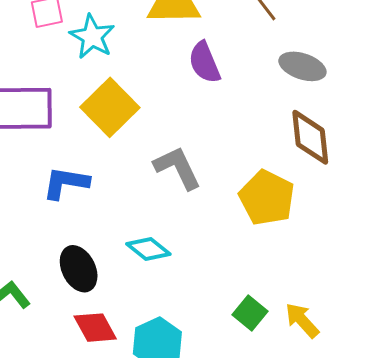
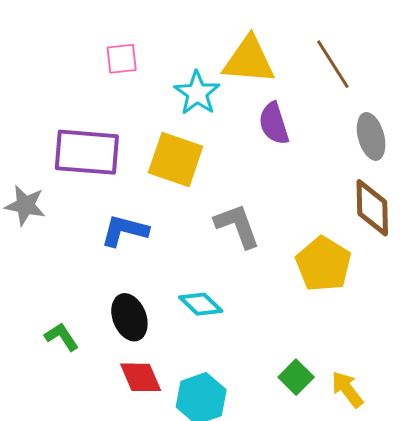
cyan star: (92, 37) -> (197, 93), moved
gray ellipse: (302, 66) -> (371, 136), turned 51
yellow square: (110, 107) -> (176, 160), turned -32

